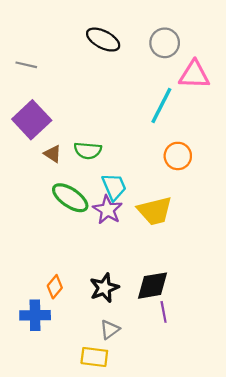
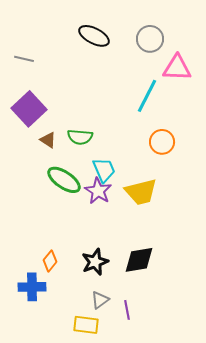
purple line: (164, 312) -> (127, 310), moved

